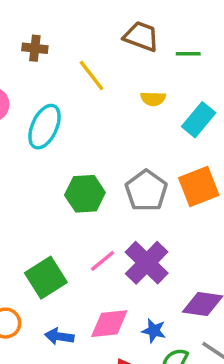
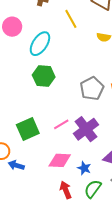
green hexagon: (85, 194) -> (44, 76), moved
blue arrow: (59, 336) -> (16, 165), moved

